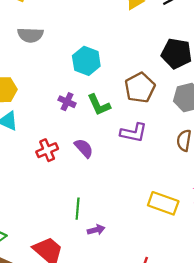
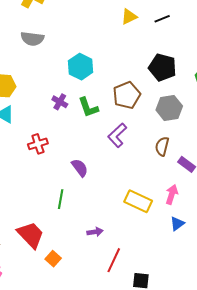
purple L-shape: (134, 133) -> (117, 135), turned 120
purple semicircle: (84, 148) -> (80, 168), moved
purple arrow: (96, 230) -> (95, 232), moved

